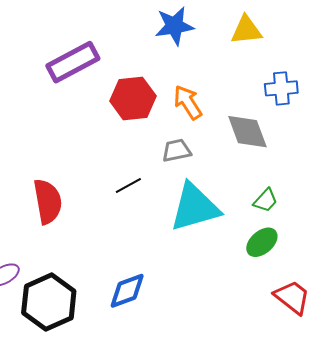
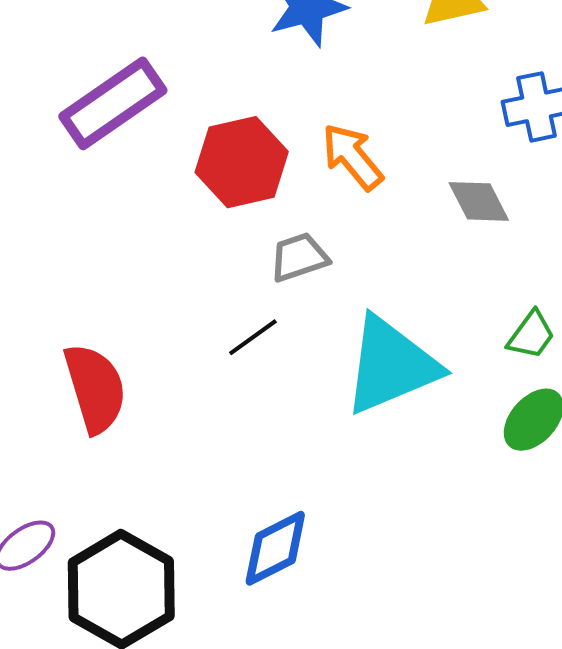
gray diamond: (247, 132) -> (479, 201), size x0.7
gray trapezoid: (177, 151) -> (299, 257), moved

